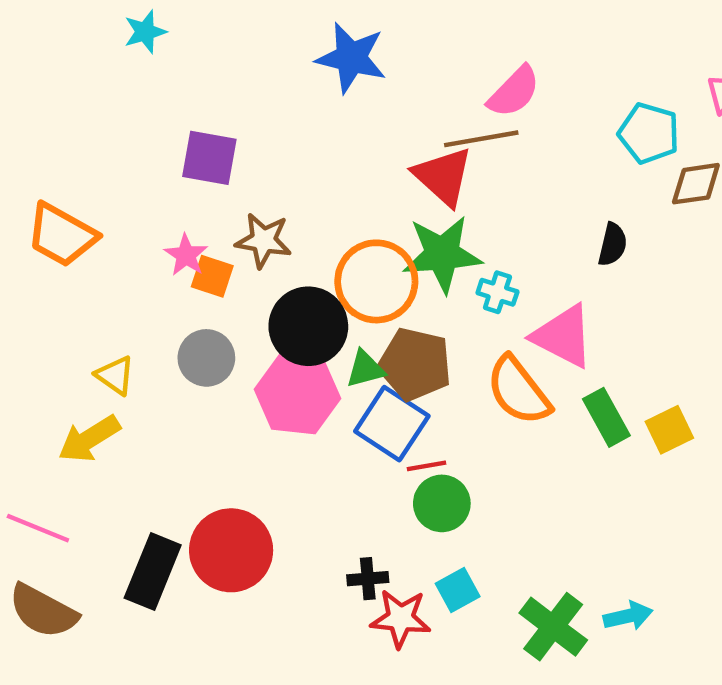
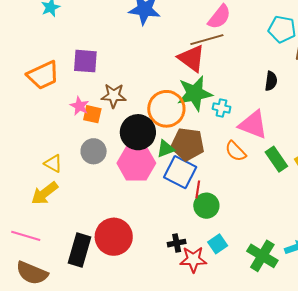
orange trapezoid: (62, 235) -> (43, 75), moved, turned -48
orange semicircle: (518, 391) -> (236, 151), size x0.7
red line: (427, 466) -> (198, 189), turned -66

